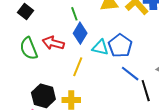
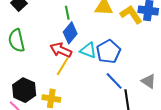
red arrow: (53, 43) -> (61, 50), moved

